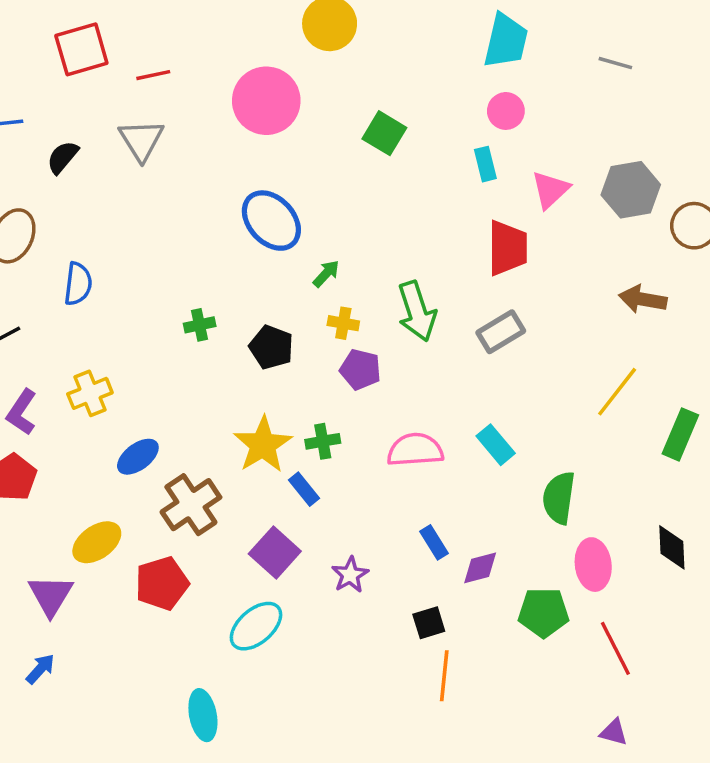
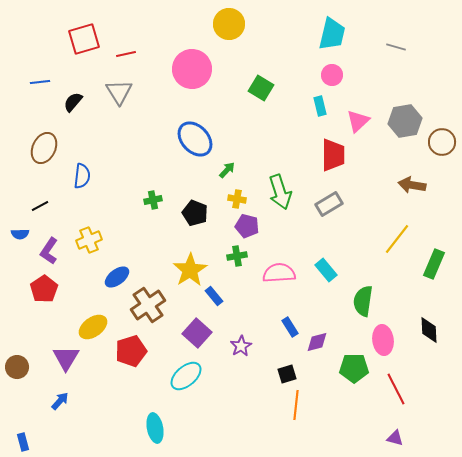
green cross: (323, 441) -> (237, 256), moved

